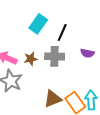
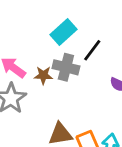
gray cross: (55, 56) -> (66, 67), moved

